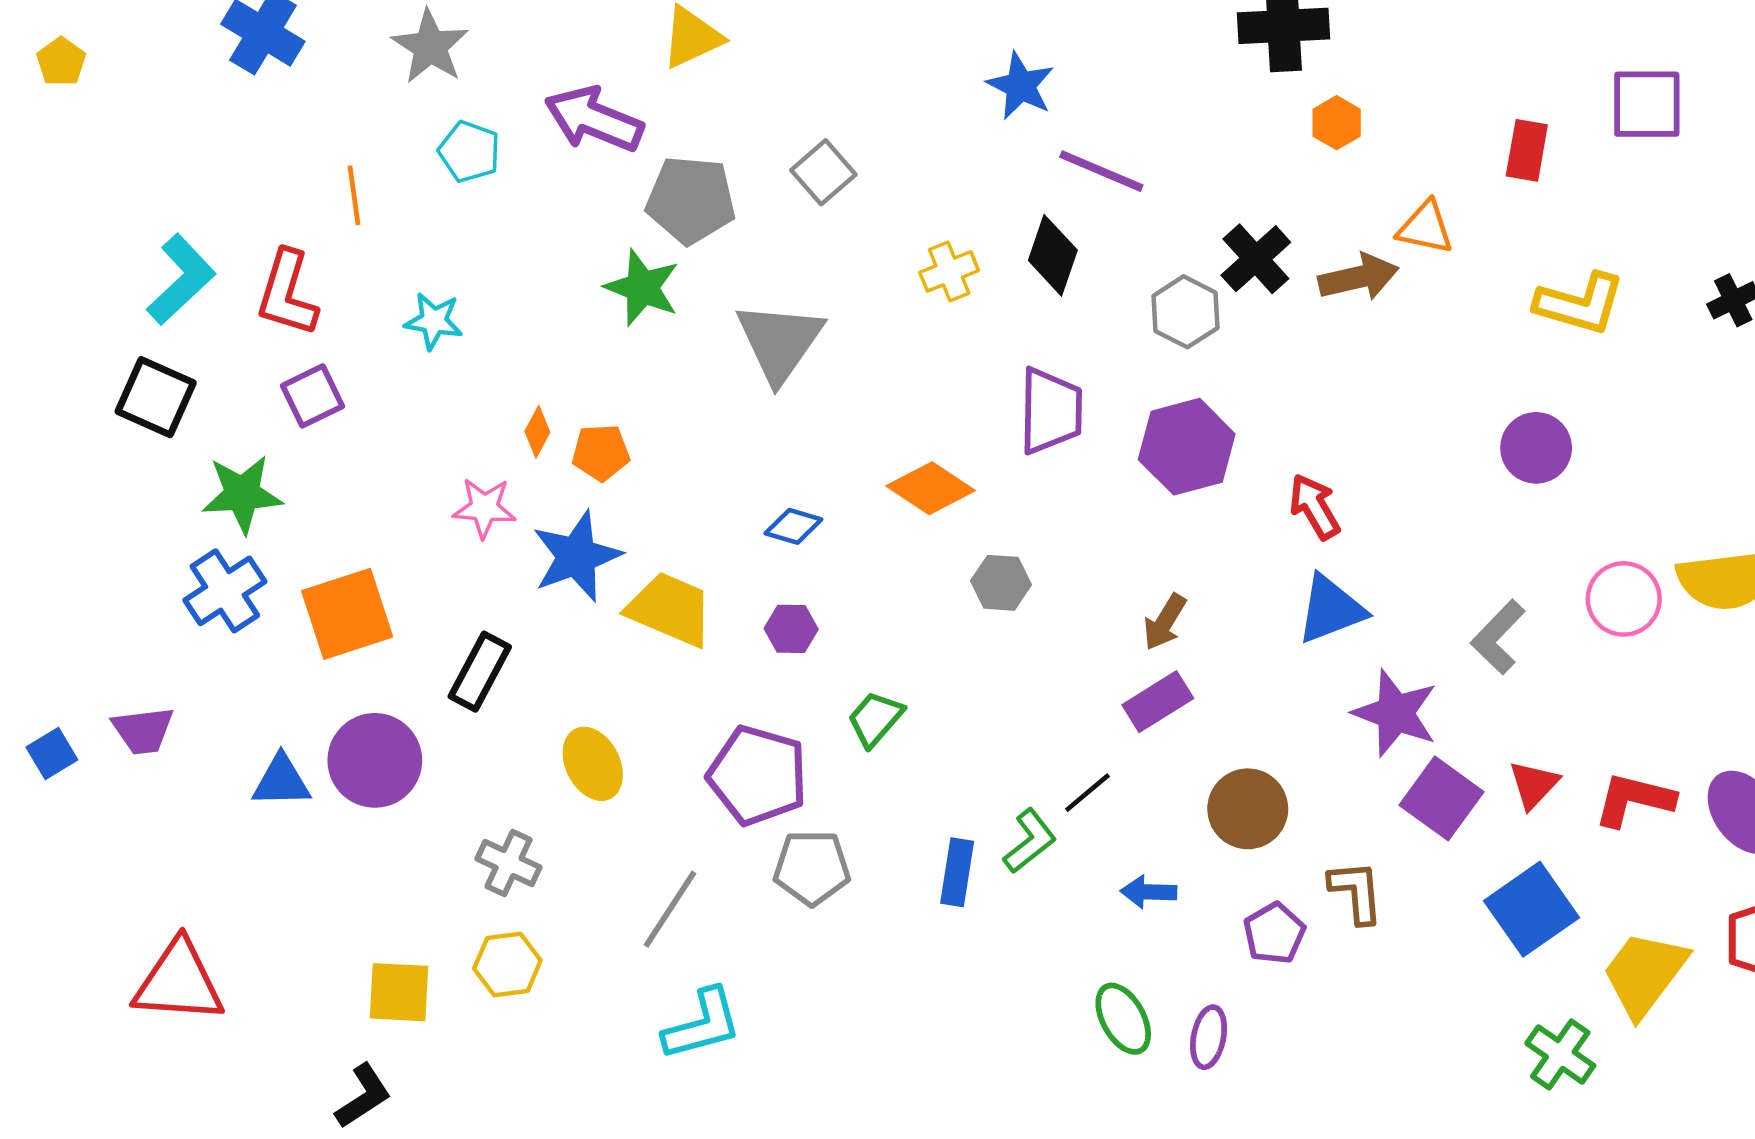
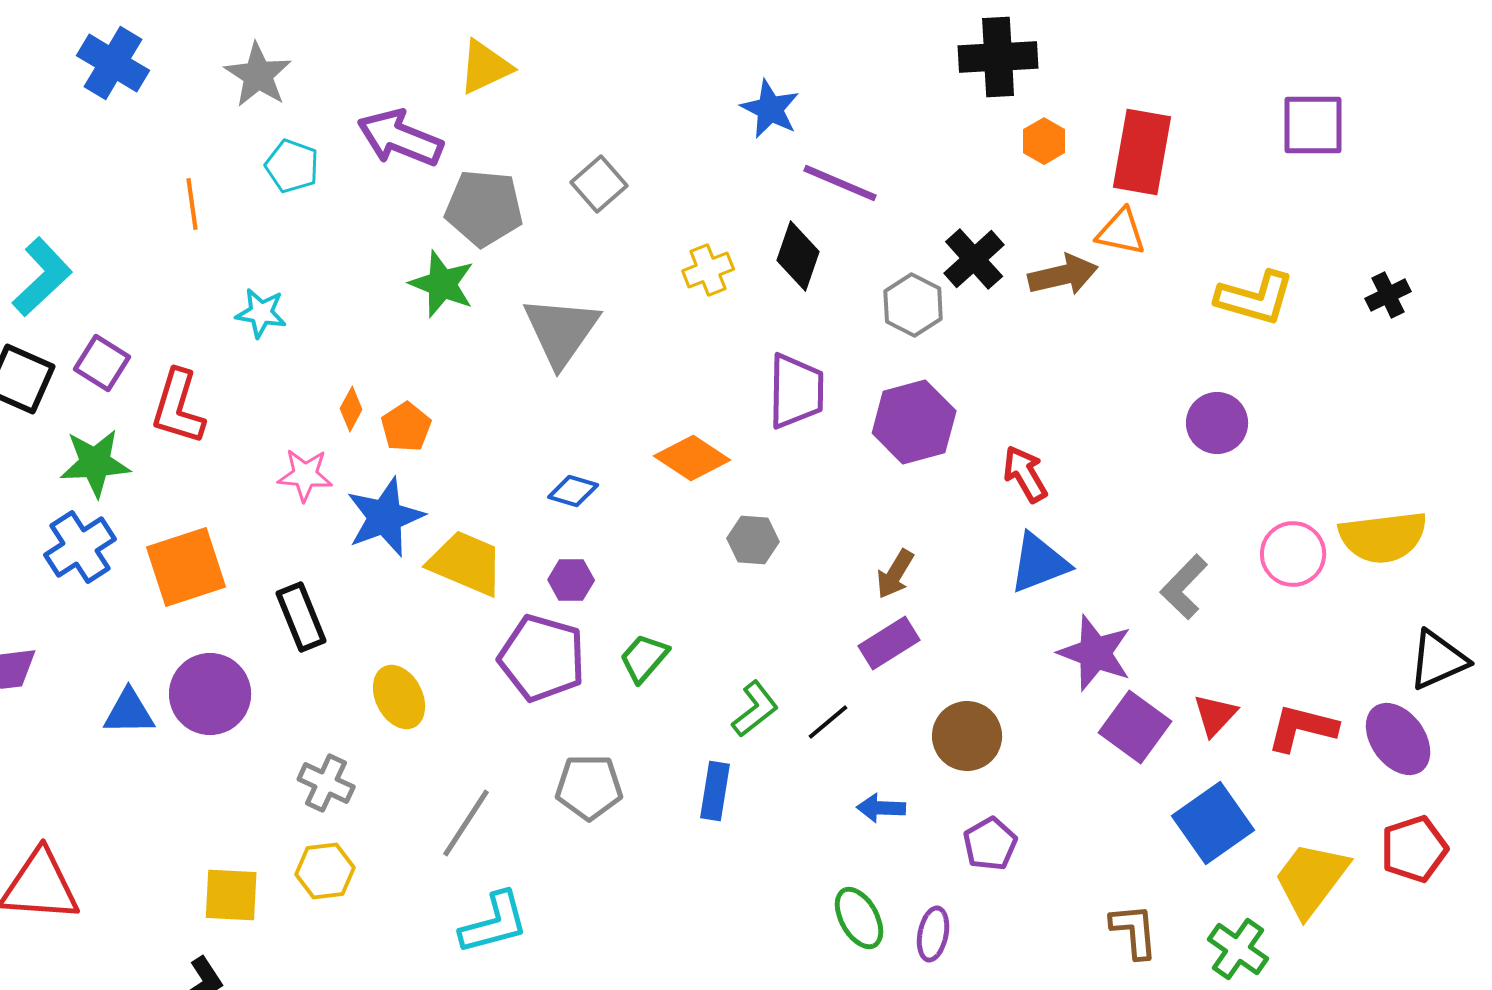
red rectangle: (1527, 150) -> (1142, 152), moved, size x1.6
red L-shape: (287, 293) -> (178, 407), moved
purple square: (313, 396) -> (102, 363), moved, turned -32
orange pentagon: (601, 452) -> (406, 427), turned -30
black rectangle: (480, 672) -> (301, 617), turned -50
purple pentagon: (758, 775) -> (542, 658), moved
green L-shape: (1030, 841) -> (755, 709), moved
brown L-shape: (1356, 892) -> (1134, 931), moved

